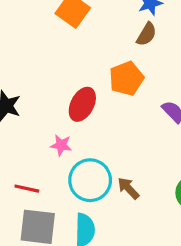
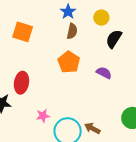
red ellipse: (82, 104) -> (21, 83), moved

